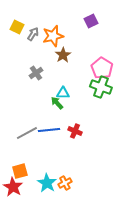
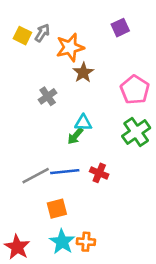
gray arrow: (33, 34) -> (42, 33), moved
green cross: (101, 87) -> (136, 132), moved, turned 35
green arrow: (57, 103) -> (75, 136), turned -96
orange square: (20, 171) -> (57, 209), moved
orange cross: (65, 183) -> (86, 242), turned 32

